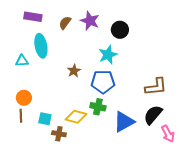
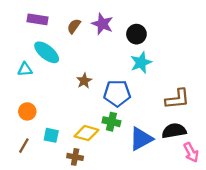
cyan ellipse: (41, 46) -> (47, 52), turned -40
cyan star: (108, 55) -> (141, 63), moved
black semicircle: (153, 115) -> (174, 131), turned 40
brown line: (21, 116) -> (24, 146), moved, turned 32
brown cross: (59, 134) -> (75, 157), moved

